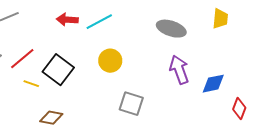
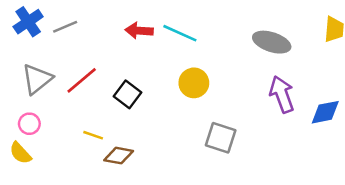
cyan line: (99, 22) -> (180, 33), turned 52
black square: (58, 70) -> (128, 94), size x0.7
yellow line: (31, 84) -> (93, 135), moved

